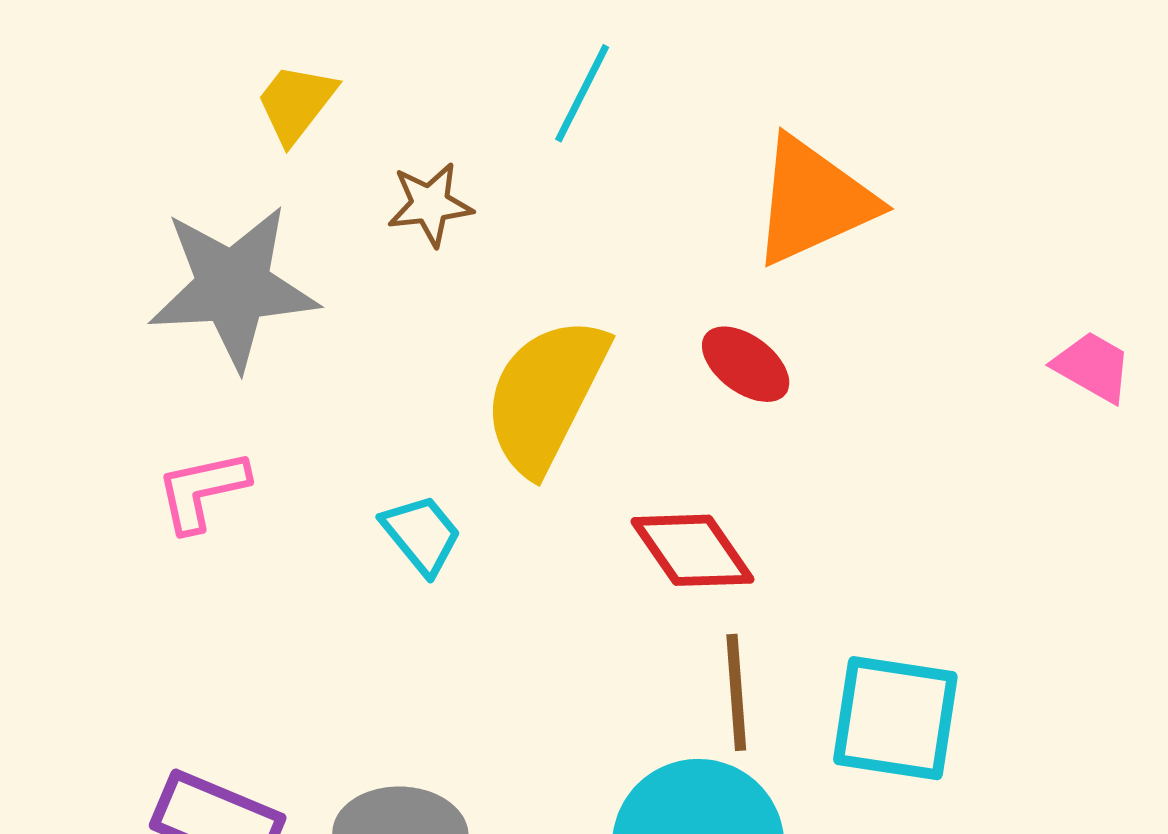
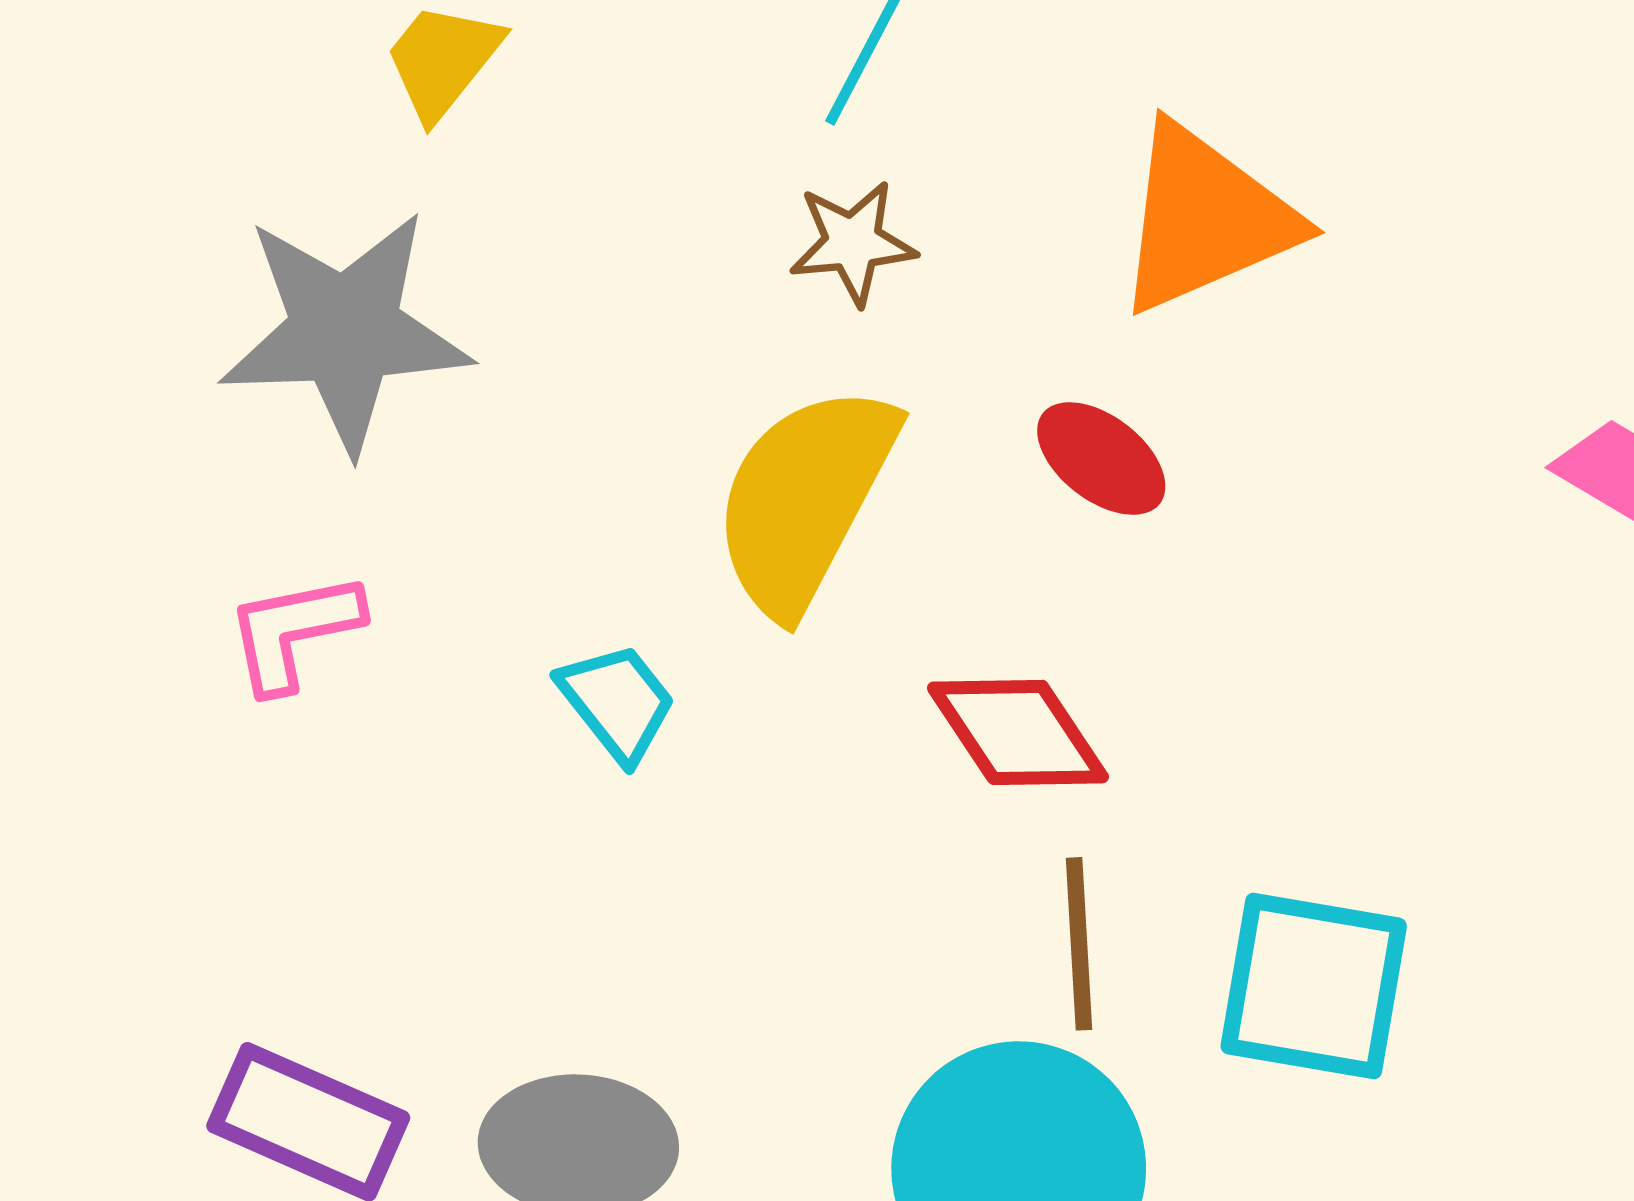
brown star: (430, 204) -> (853, 243), moved

